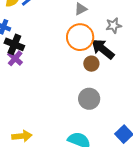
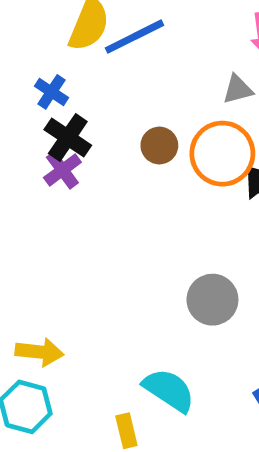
brown circle: (91, 64) -> (159, 146), moved

